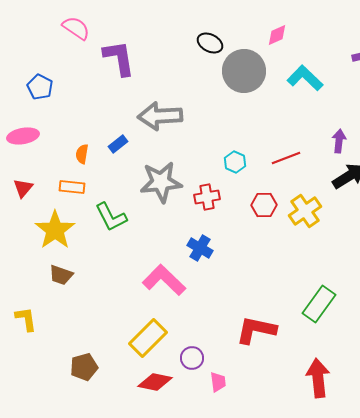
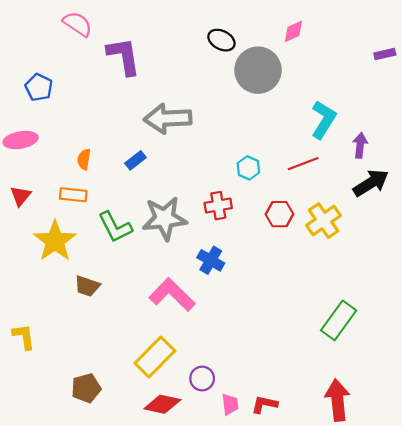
cyan L-shape: (305, 78) -> (324, 120), moved, turned 78
blue rectangle: (118, 144) -> (136, 160), moved
gray star: (161, 182) -> (165, 218), moved
brown trapezoid: (61, 275) -> (87, 286), moved
red L-shape: (256, 330) -> (264, 404), moved, size x0.6

